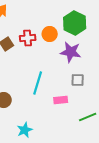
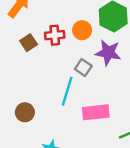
gray square: (78, 80) -> (83, 68), moved, turned 32
pink rectangle: (61, 100) -> (96, 112), size x1.5

